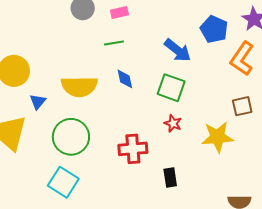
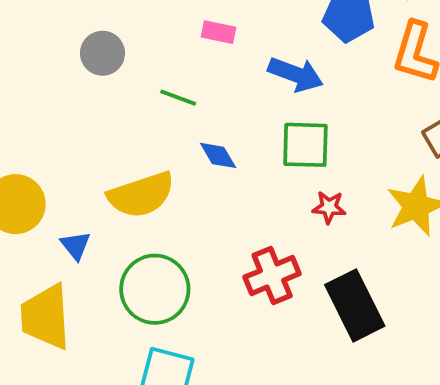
pink rectangle: (119, 12) -> (218, 32), moved, turned 42
green line: (114, 43) -> (178, 98), turned 48
black rectangle: (170, 178) -> (355, 305), size x1.8

